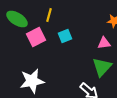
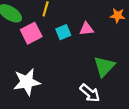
pink triangle: (104, 43) -> (87, 29), moved

